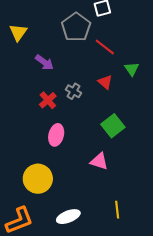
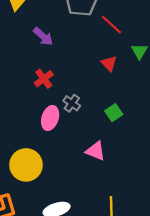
gray cross: (74, 91) -> (72, 103), moved
green square: (113, 126) -> (114, 113), size x0.7

